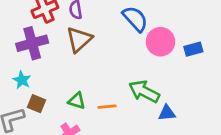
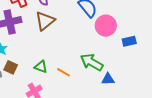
blue rectangle: (193, 49) -> (129, 41), moved
orange line: (107, 107) -> (63, 72), turned 32

